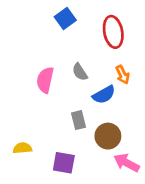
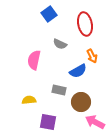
gray semicircle: (80, 72) -> (60, 44), moved, turned -32
gray rectangle: (79, 120) -> (59, 90), turned -64
yellow semicircle: (22, 148) -> (29, 100), moved

